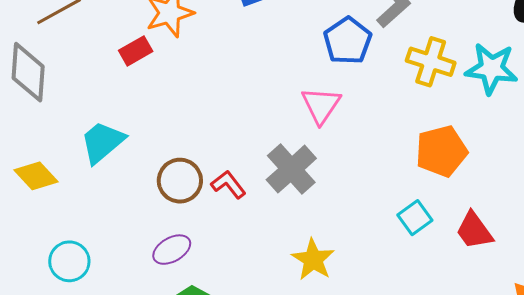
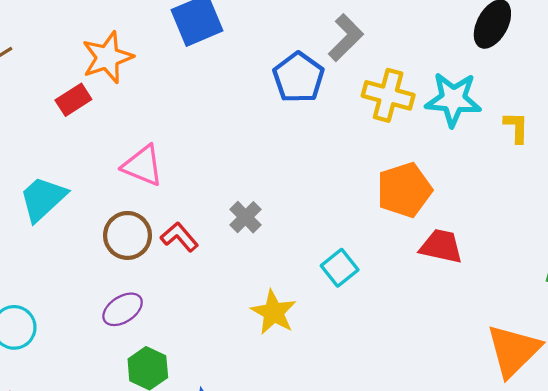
pink triangle: (321, 105) -> (143, 166), moved, turned -39
gray cross: (291, 169) -> (246, 217), size x0.6
cyan square: (415, 218) -> (340, 268), moved
red trapezoid: (474, 231) -> (441, 246), moved, turned 141

